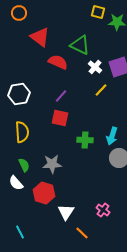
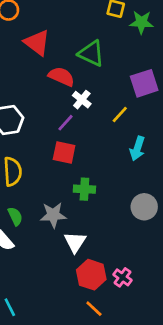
white cross: (95, 67) -> (82, 100), moved
cyan arrow: (112, 136) -> (137, 148), moved
green cross: (85, 140) -> (84, 189), moved
red hexagon: (44, 193) -> (91, 275), moved
white triangle: (66, 212) -> (75, 242), moved

